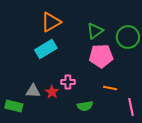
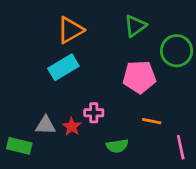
green triangle: (95, 31) -> (135, 26), moved

